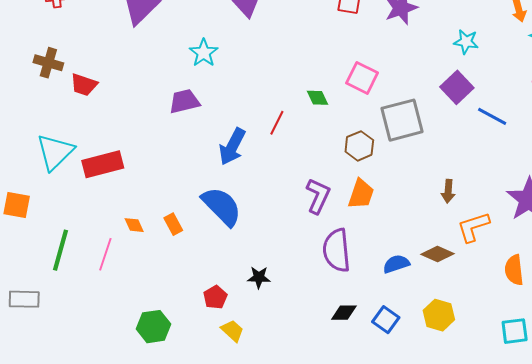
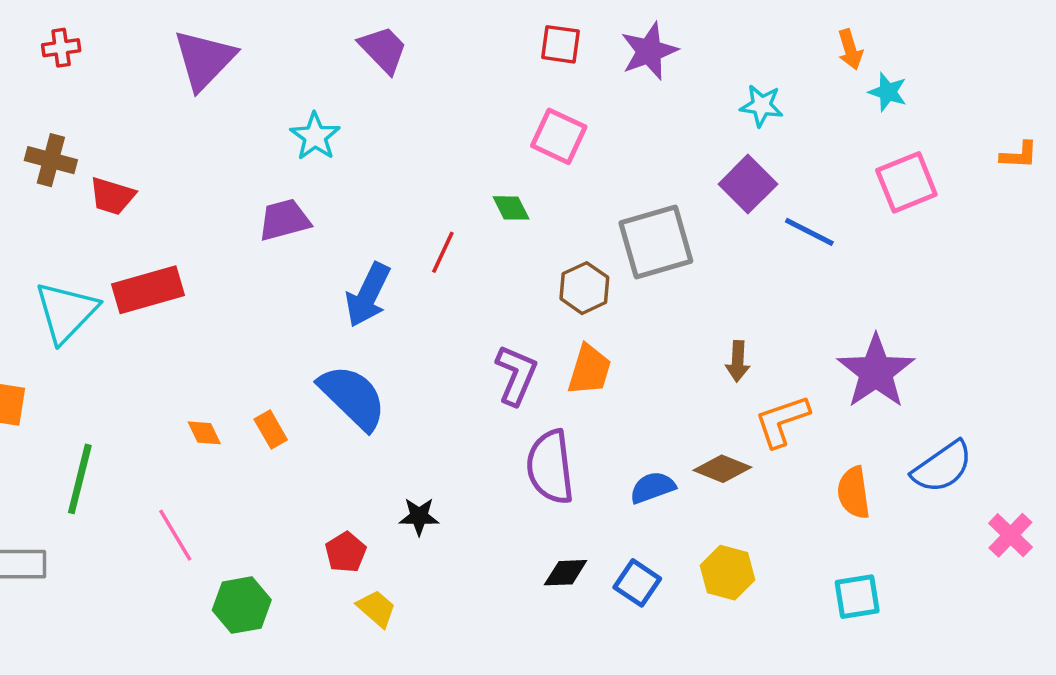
pink square: (362, 78) -> (559, 136), moved
red rectangle: (103, 164) -> (148, 290), moved
pink line: (105, 254) -> (175, 535), moved, turned -48

